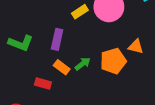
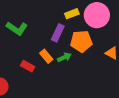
purple rectangle: (57, 39) -> (58, 33), moved
orange pentagon: (113, 61) -> (81, 41), moved

